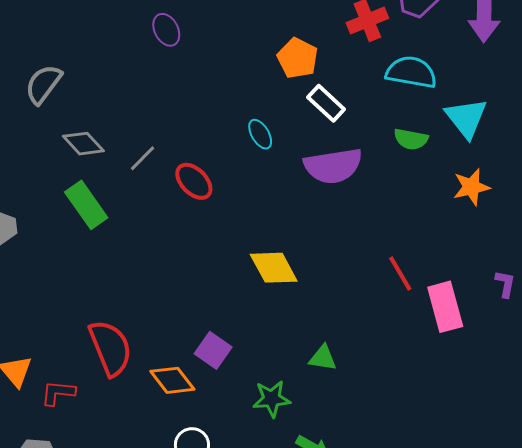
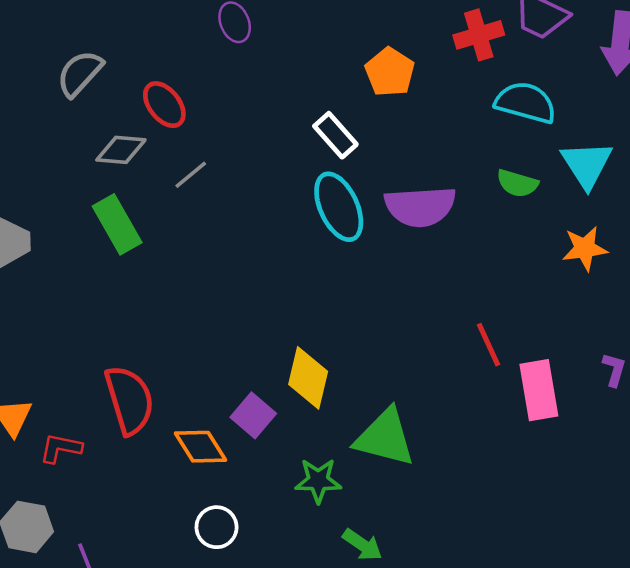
white rectangle: (326, 103) -> (335, 135), moved
cyan ellipse: (260, 134) -> (339, 207), moved, size x1.8
gray diamond: (83, 144) -> (121, 150), turned -48
red ellipse: (194, 181) -> (164, 105), moved
yellow diamond: (274, 268) -> (308, 378), moved, turned 36
green triangle: (323, 358) -> (385, 437), size x1.8

